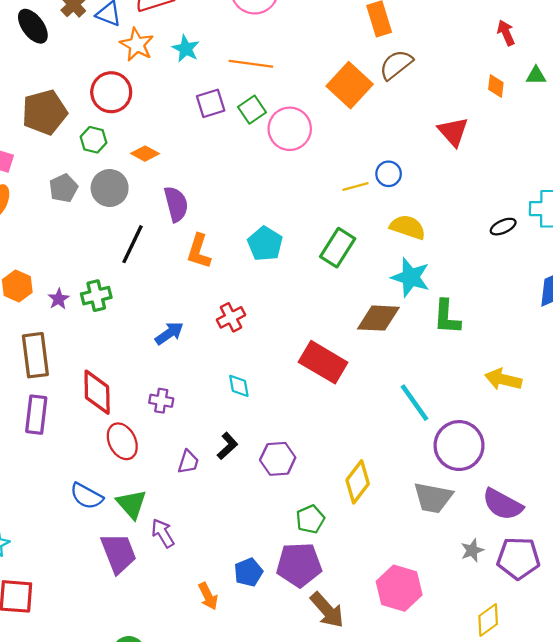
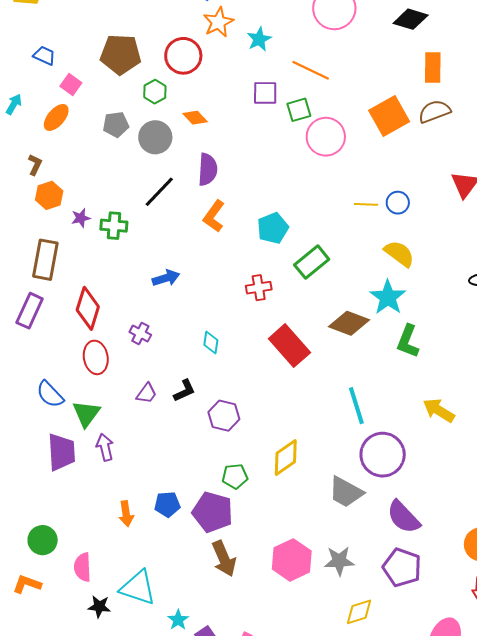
green rectangle: (338, 248) -> (312, 262), moved
red cross: (231, 317) -> (259, 288), moved
gray star: (472, 550) -> (339, 561), moved, size x1.4

